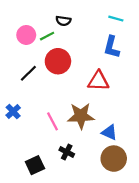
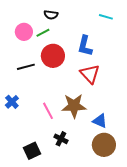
black semicircle: (63, 21) -> (51, 15), moved
blue L-shape: (112, 47) -> (85, 46), moved
black line: (28, 73) -> (26, 67), turned 30
red triangle: (98, 81) -> (90, 74), turned 45

